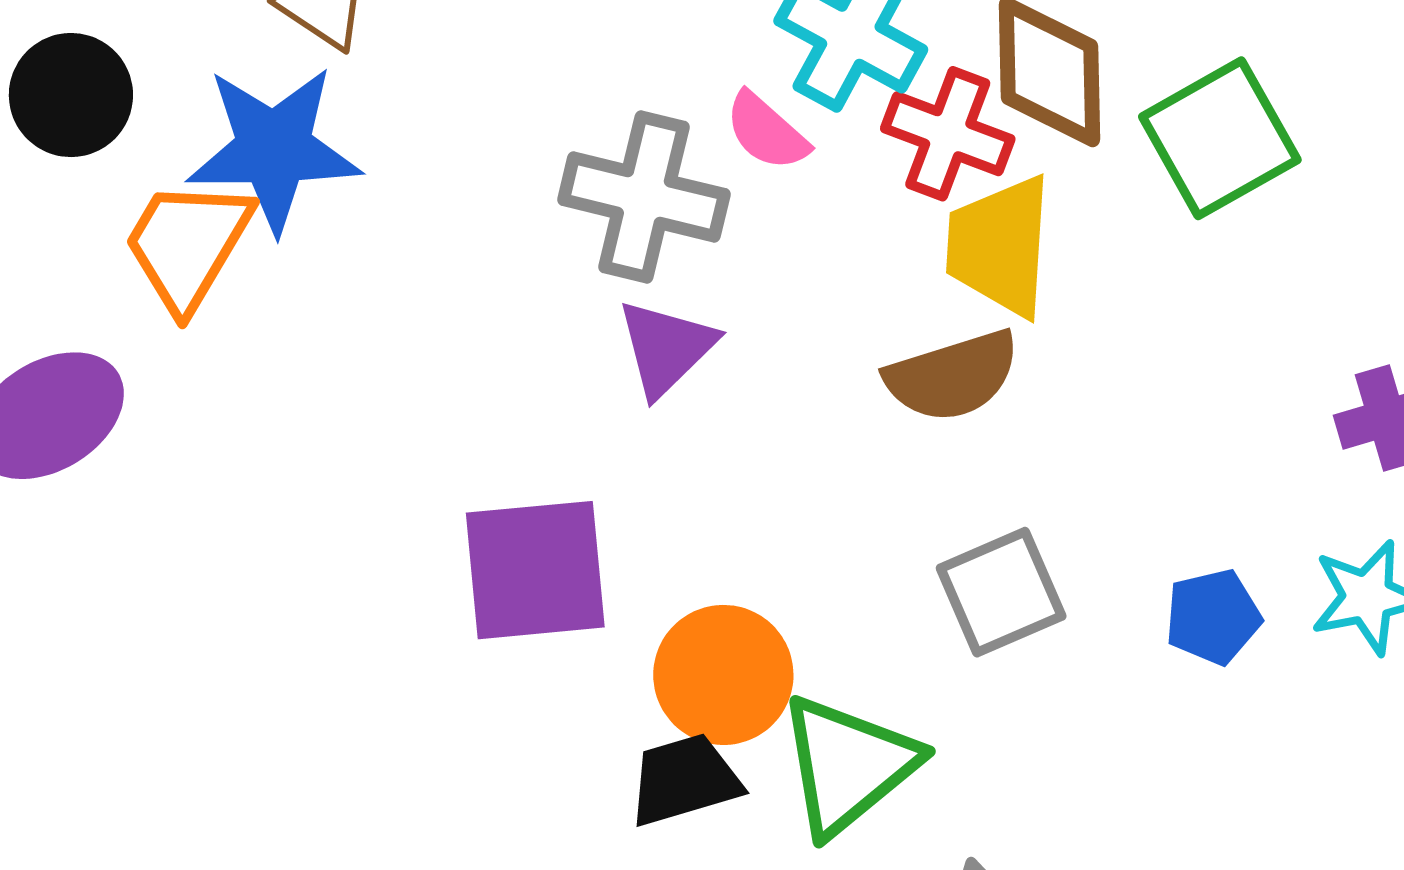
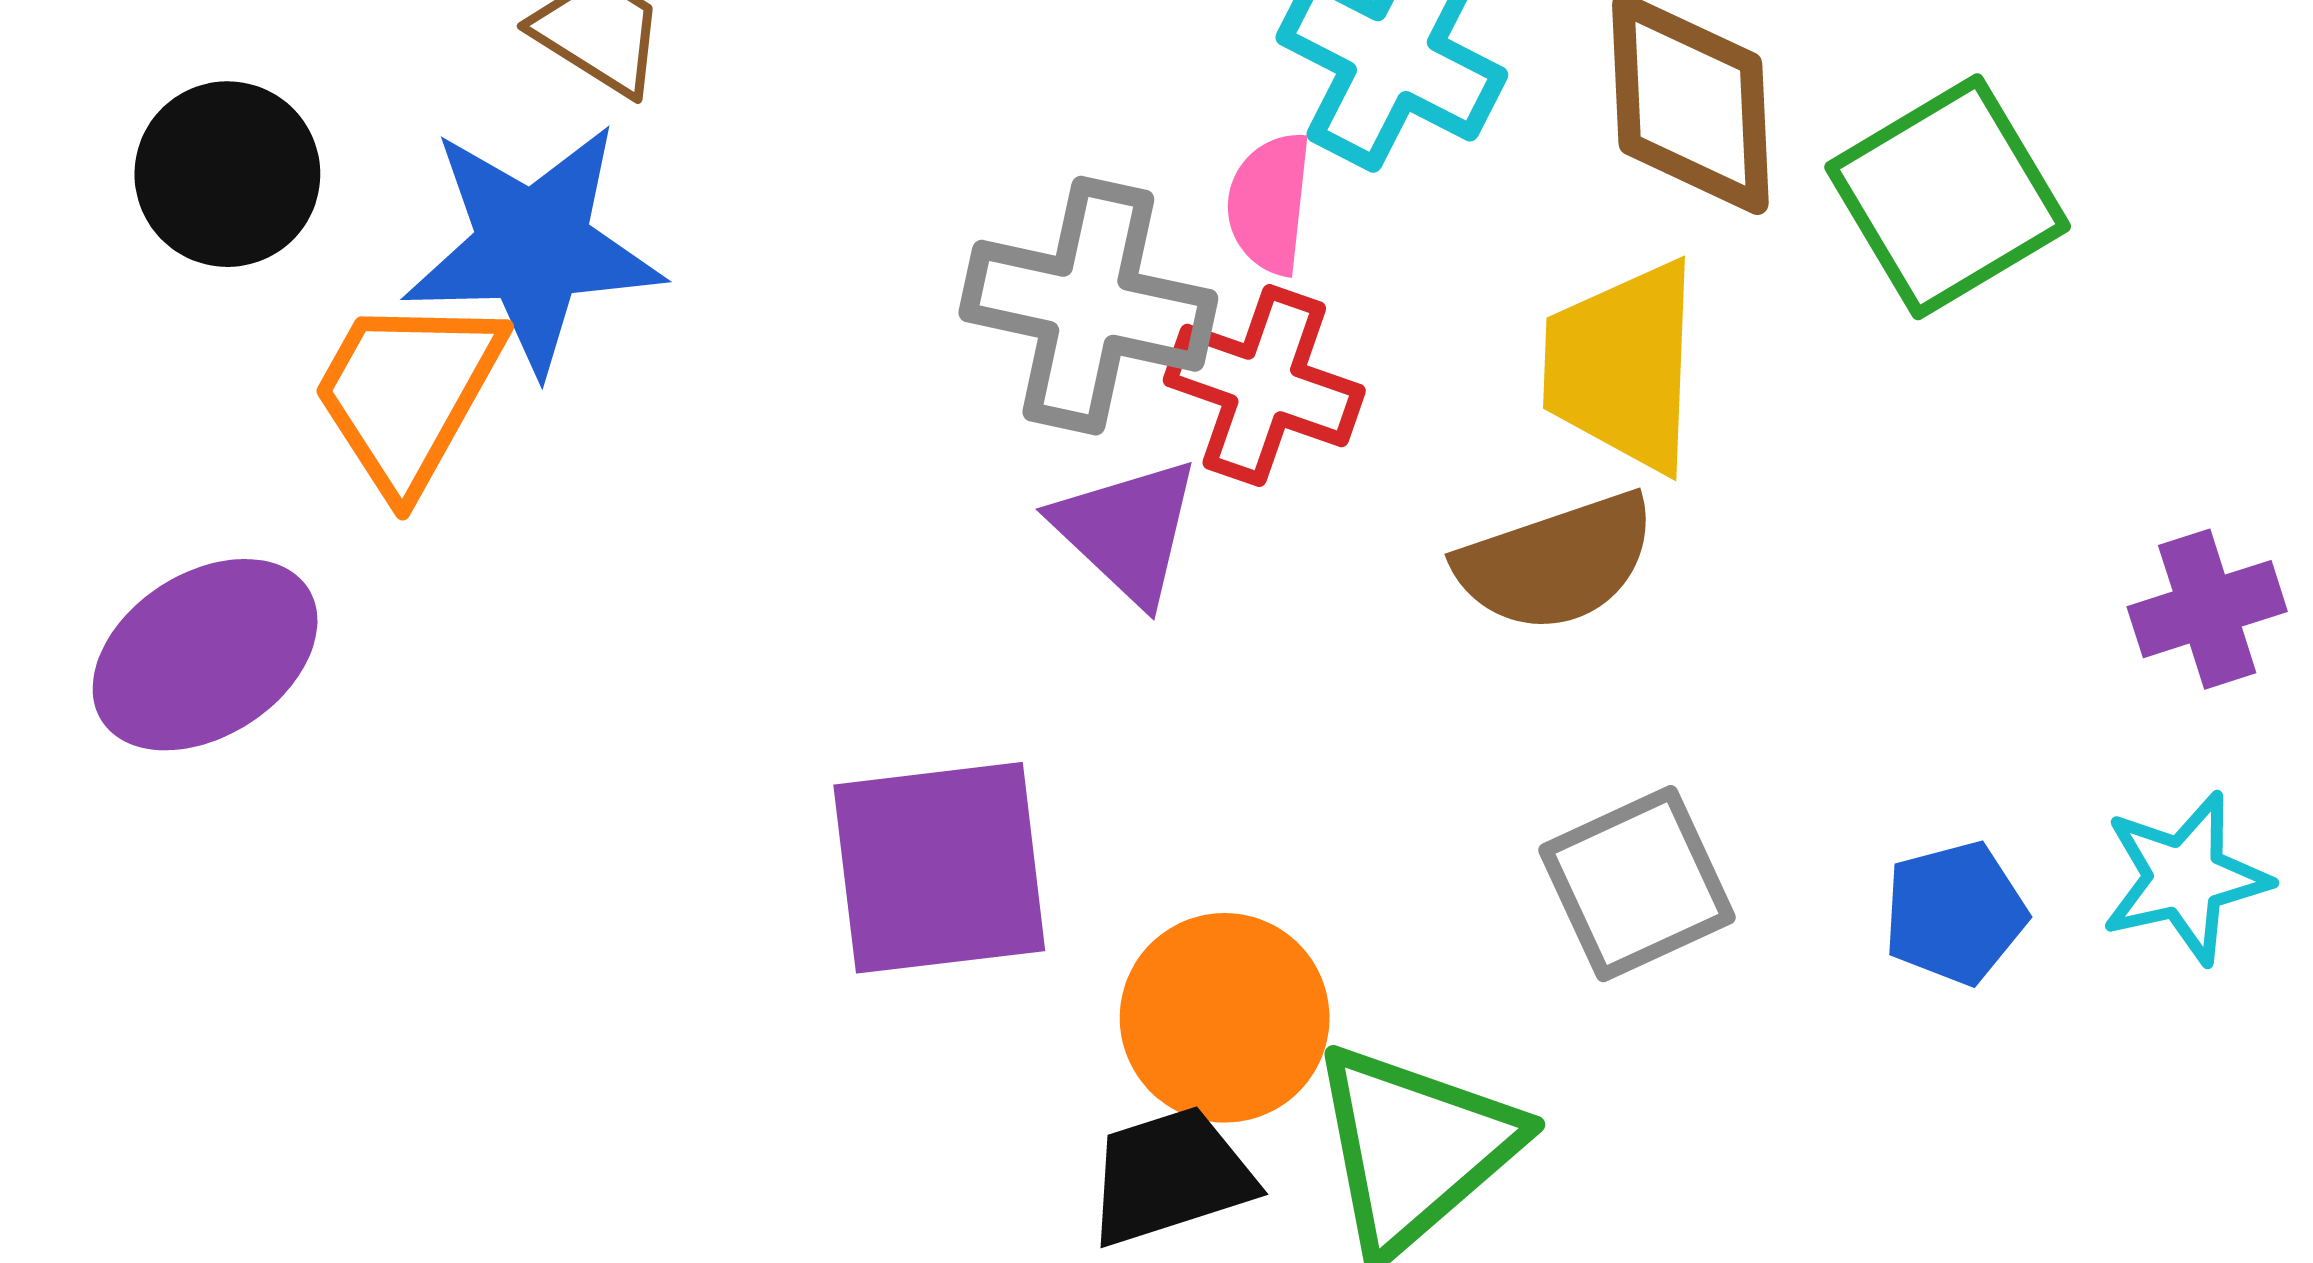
pink semicircle: (767, 132) -> (1269, 203), turned 56
red cross: (948, 134) -> (1264, 386), moved
purple triangle: (666, 348) -> (1127, 531), turned -31

